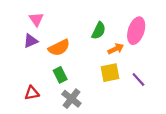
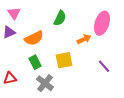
green semicircle: (99, 31) -> (60, 18), moved
yellow square: (110, 73) -> (64, 60), moved

